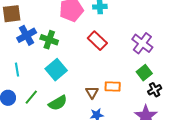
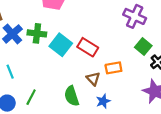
red rectangle: (97, 41) -> (88, 47), moved
cyan square: (56, 70) -> (61, 45), moved
green semicircle: (58, 103) -> (72, 96), moved, turned 114

